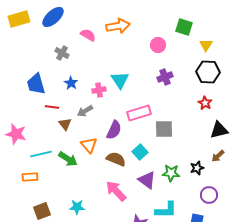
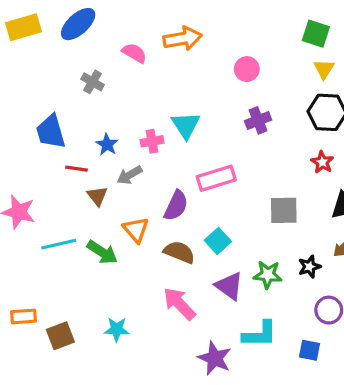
green square: (184, 27) -> (316, 34), moved
blue star: (71, 83) -> (107, 145), moved
gray square: (164, 129) -> (284, 210), moved
orange rectangle: (30, 177) -> (23, 316), moved

